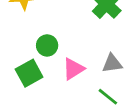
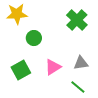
green circle: (47, 45) -> (34, 38), moved

